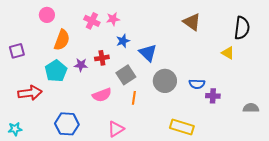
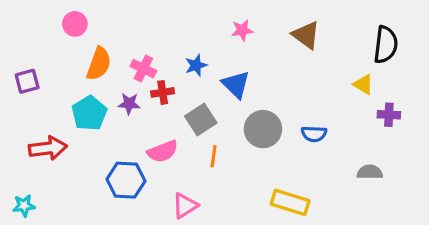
pink star: (113, 19) -> (242, 30), moved
pink cross: (92, 21) -> (143, 69), moved
purple cross: (213, 96) -> (389, 115), moved
gray semicircle: (251, 108) -> (370, 172), moved
blue hexagon: (67, 124) -> (126, 180), moved

